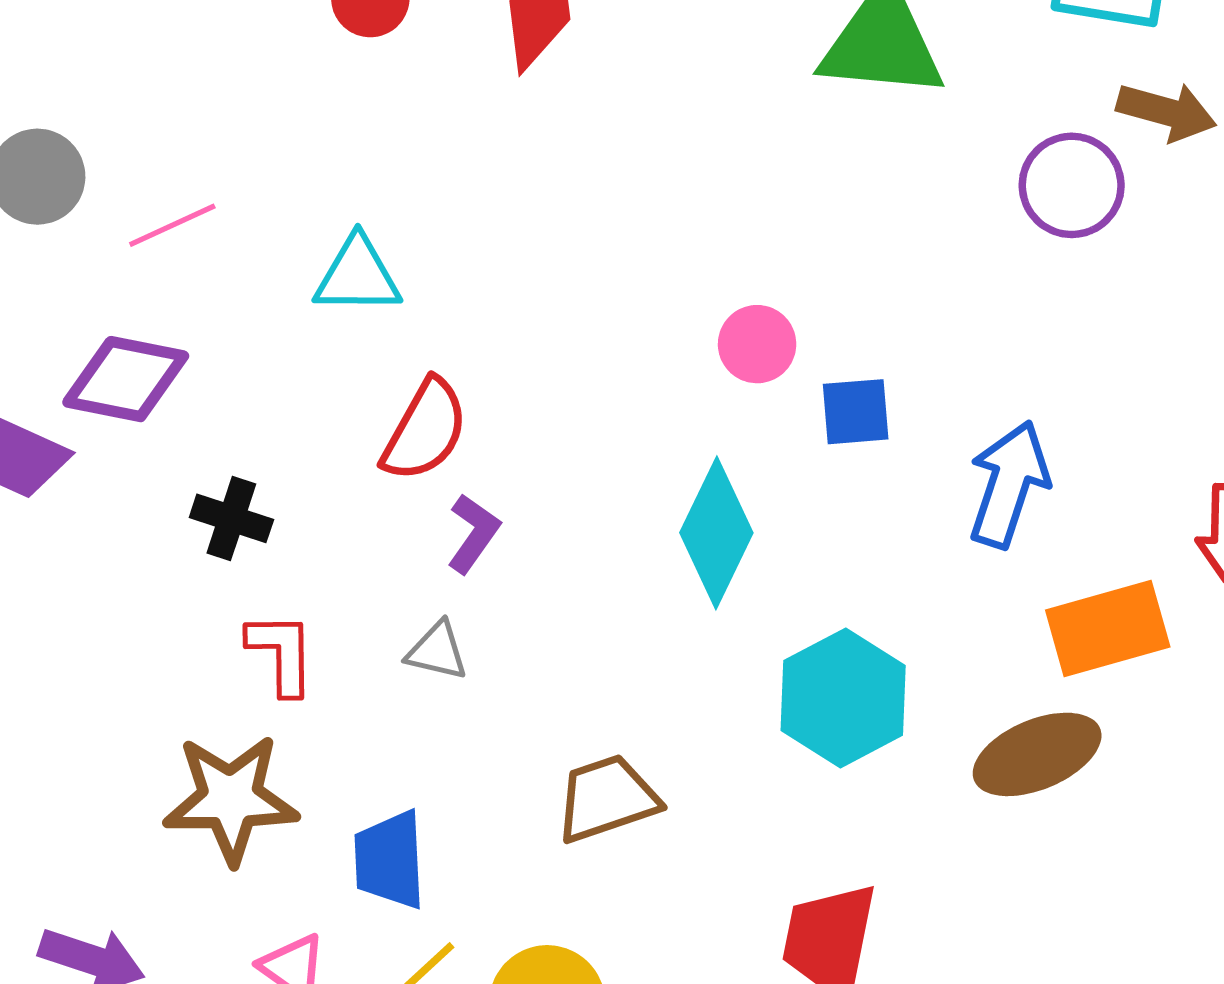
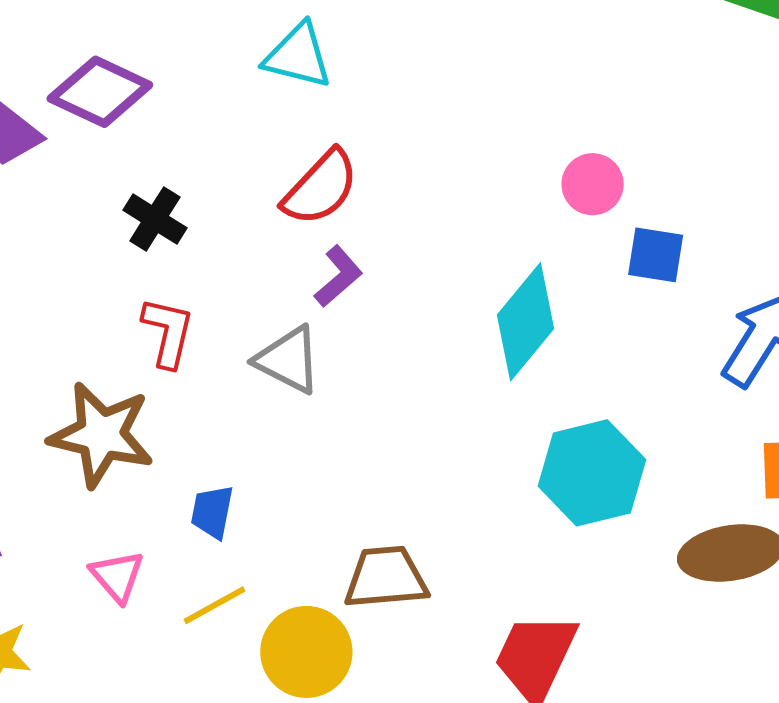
gray triangle: (437, 651) -> (288, 360), size x1.4
brown trapezoid: (607, 799) -> (386, 577), moved
blue trapezoid: (390, 860) -> (212, 512), size x0.7

